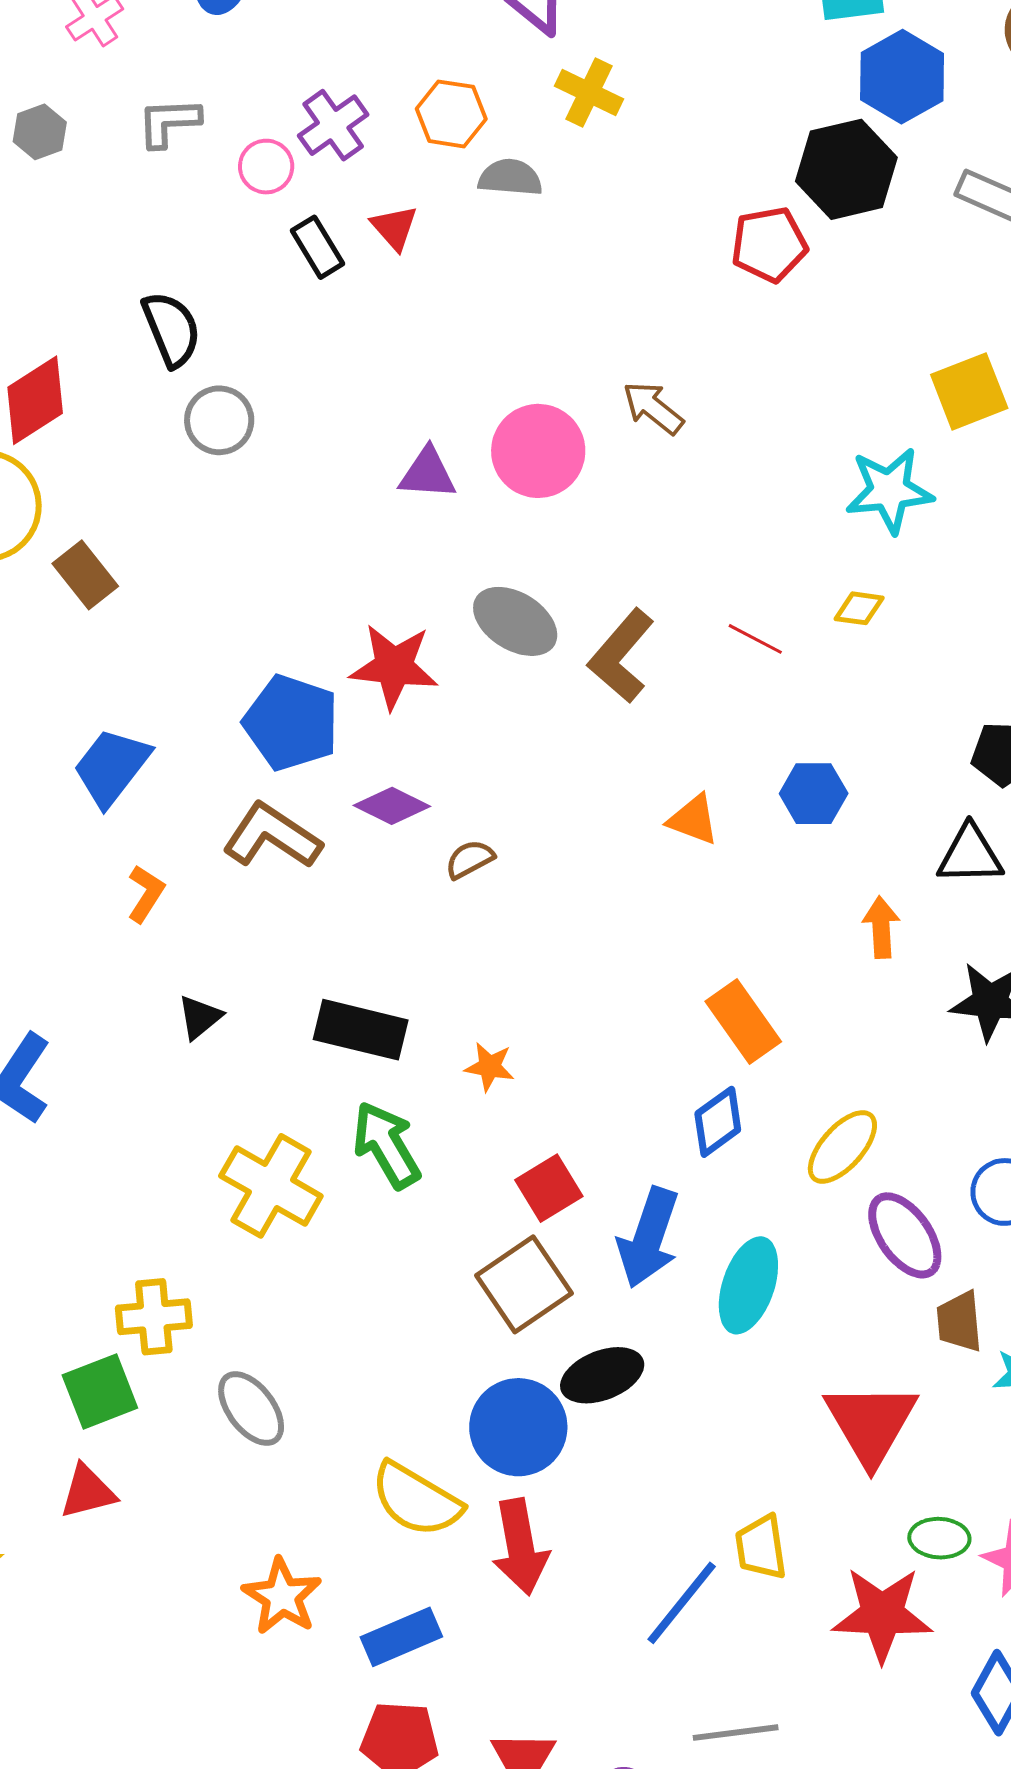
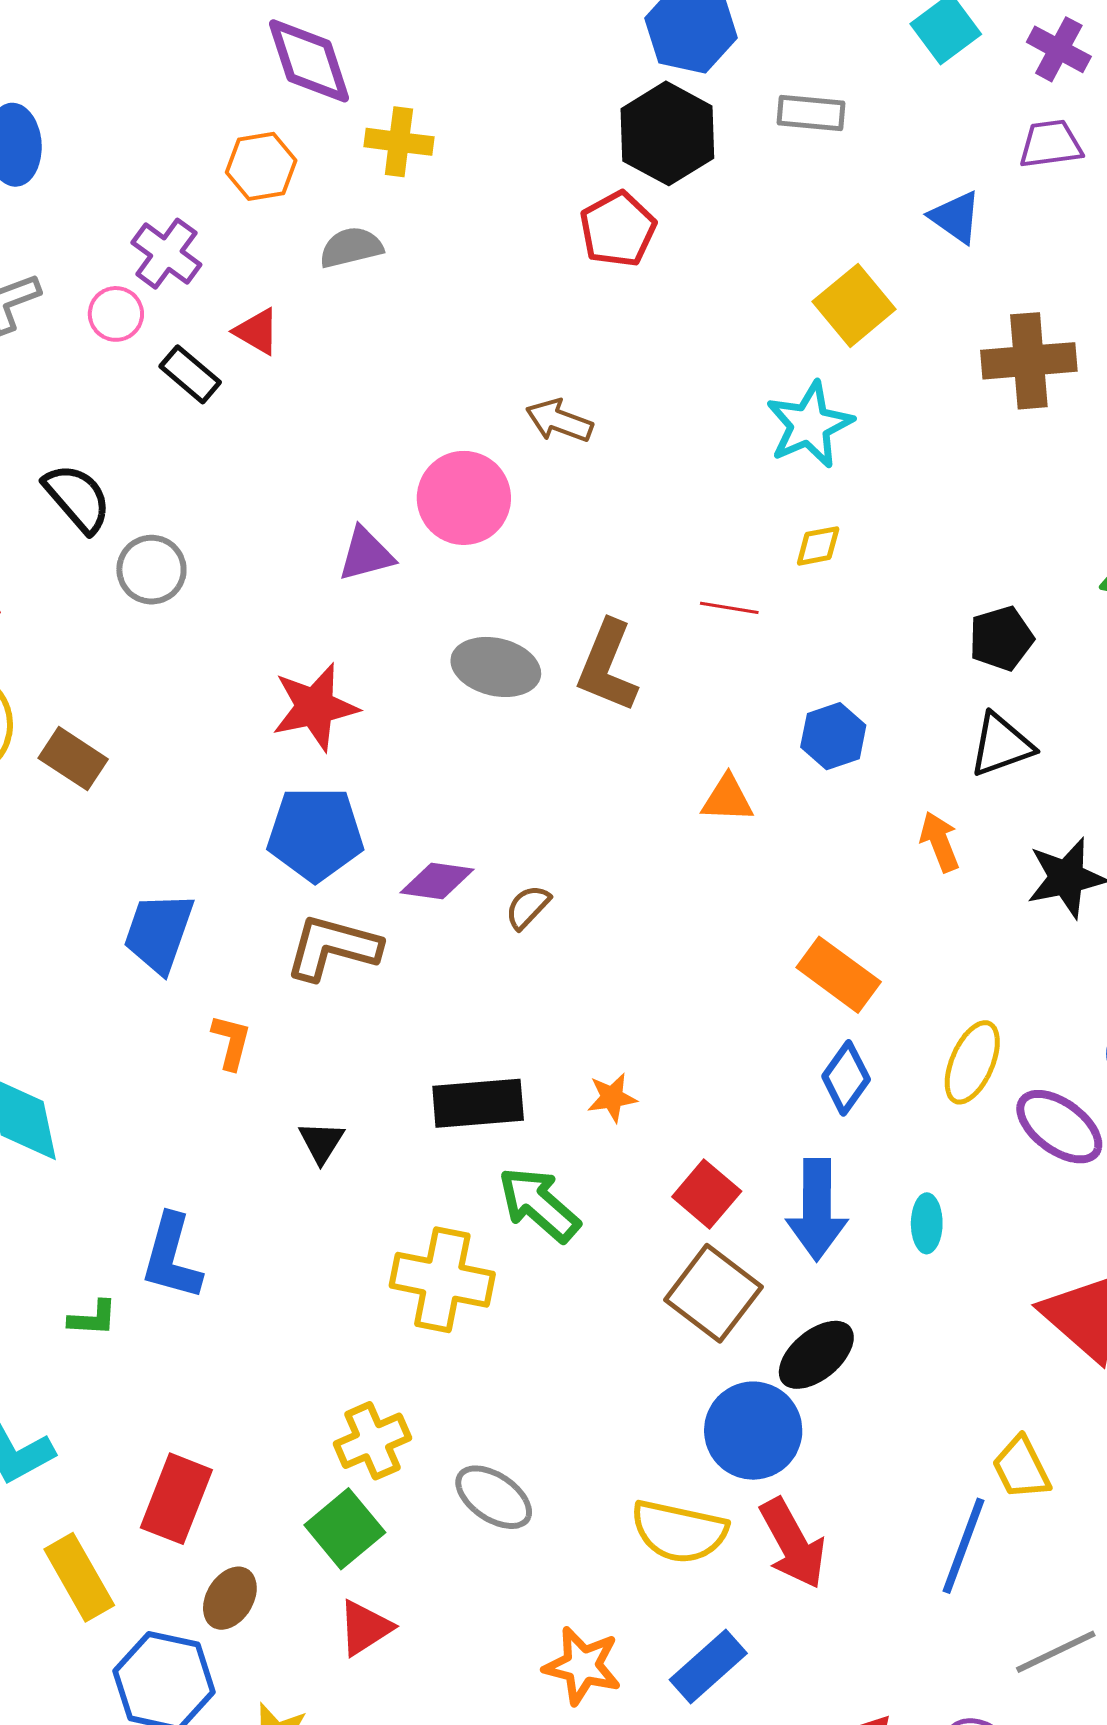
orange hexagon: (451, 114) -> (261, 166), moved
red star: (394, 667) -> (315, 707), moved
cyan ellipse: (748, 1285) -> (927, 1223), size x0.6

